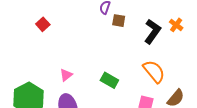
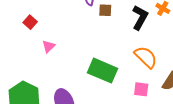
pink triangle: (66, 75) -> (49, 46), moved
green rectangle: (109, 80) -> (102, 71), size x1.6

